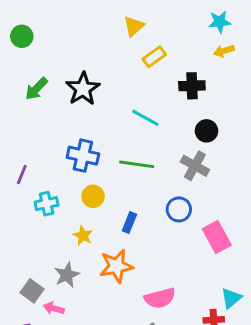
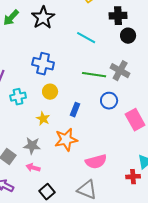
black circle: (206, 131) -> (128, 36), moved
green line: (137, 164) -> (94, 75), moved
gray star: (67, 275) -> (32, 146), turned 30
pink arrow: (54, 308) -> (33, 168), moved

